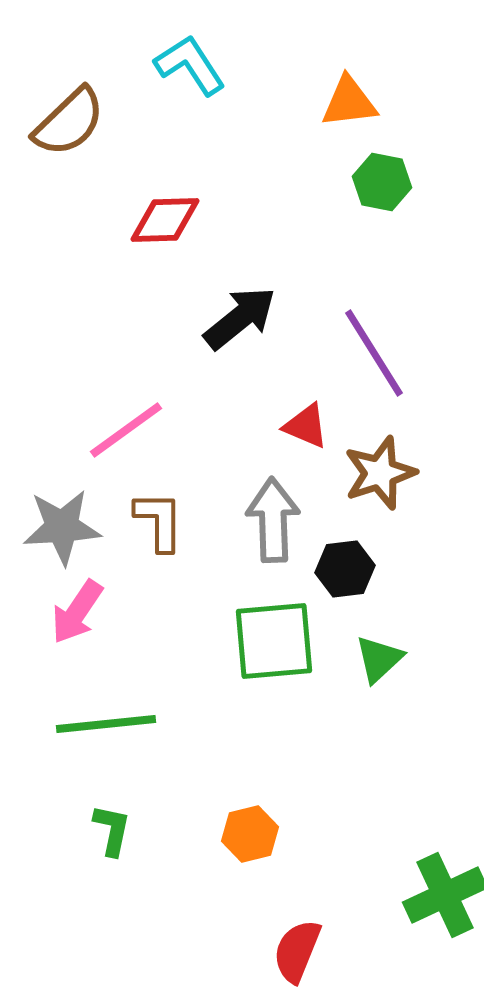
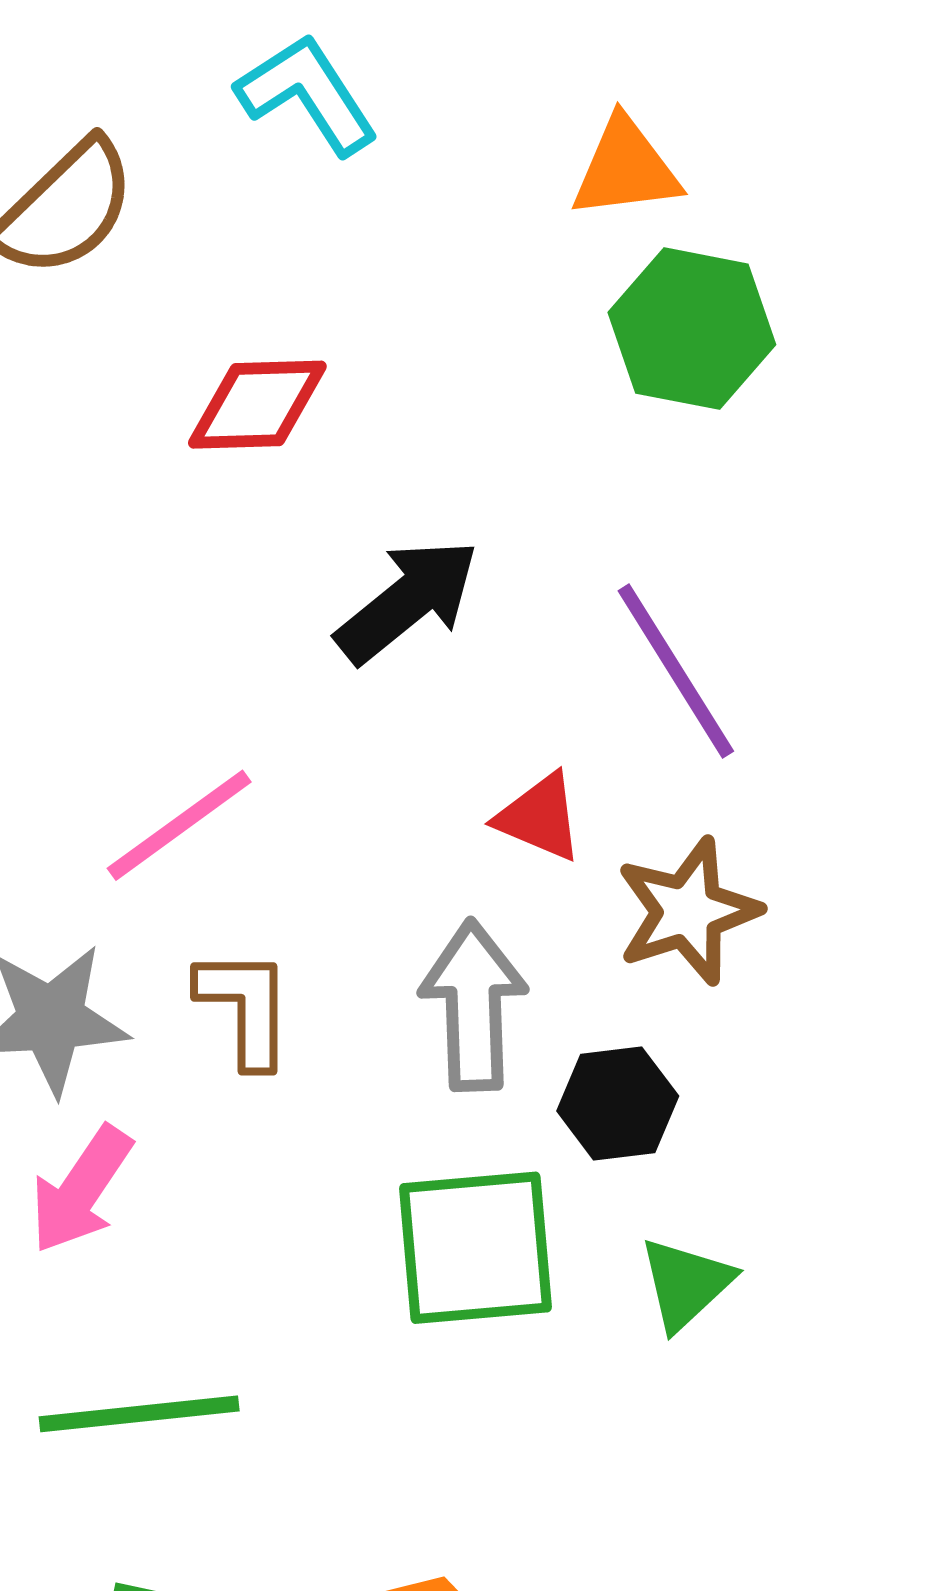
green hexagon: (382, 182) -> (692, 329), size x1.4

